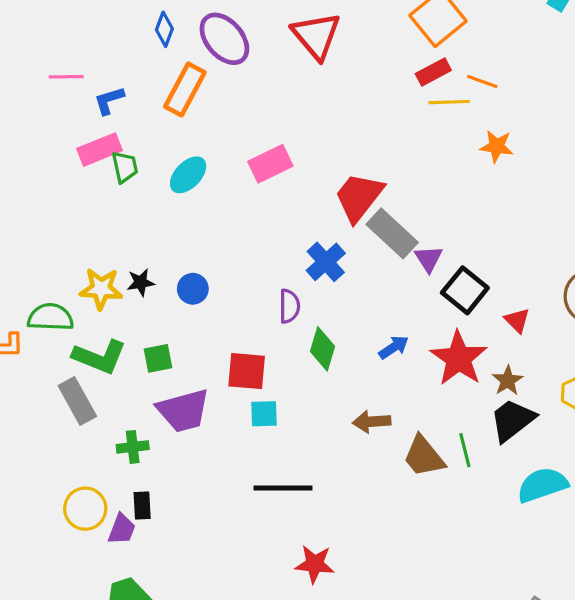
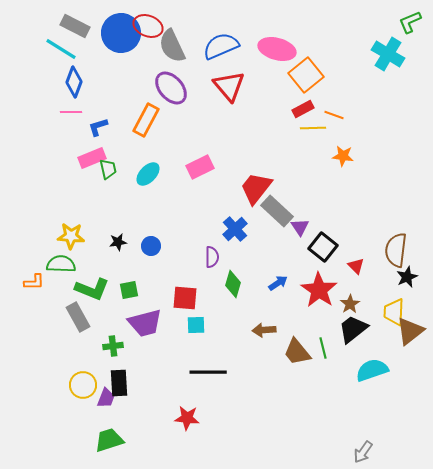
blue diamond: (164, 29) -> (74, 82), moved, size x1.4
yellow star: (101, 289) -> (71, 236), moved
black rectangle: (142, 505) -> (119, 383), size x1.5
red star: (315, 564) -> (187, 418), moved

